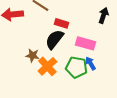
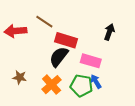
red rectangle: (61, 23) -> (66, 40), size x1.5
brown star: (32, 55) -> (20, 77), moved

